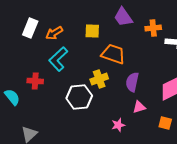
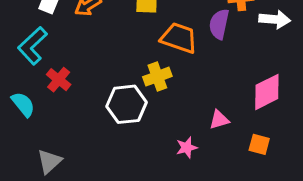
cyan L-shape: (58, 59) -> (32, 46), moved
red cross: (35, 81) -> (59, 80), turned 35
purple semicircle: (132, 82) -> (219, 24), moved

